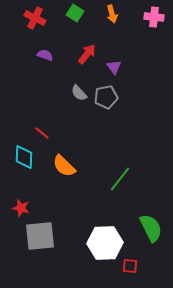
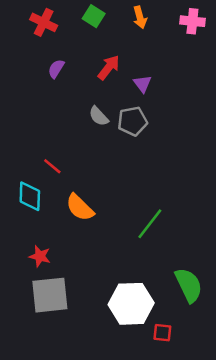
purple semicircle: (45, 55) -> (56, 69), turned -77
red star: (21, 208) -> (40, 256), moved

